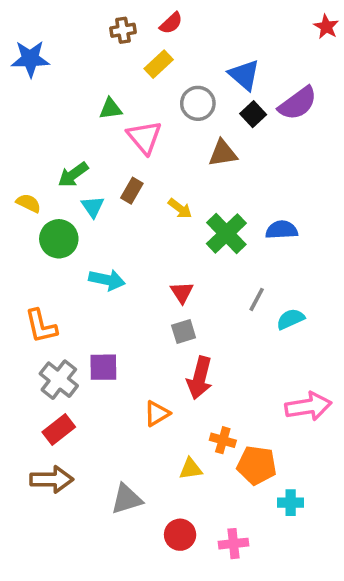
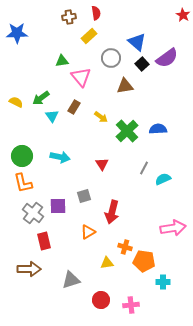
red semicircle: (171, 23) -> (96, 13), turned -56
yellow semicircle: (29, 203) -> (16, 102), moved
green circle: (59, 239) -> (22, 156), moved
gray square: (184, 331) -> (84, 196), moved
red rectangle: (59, 430) -> (44, 241), moved, turned -66

